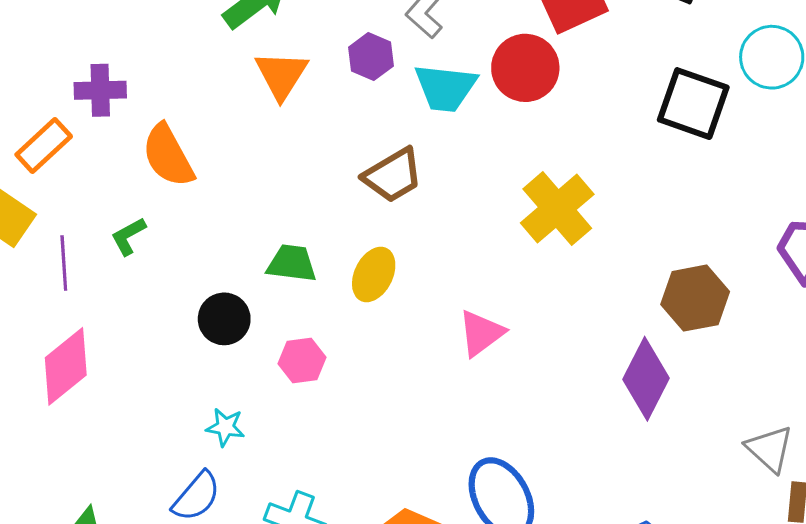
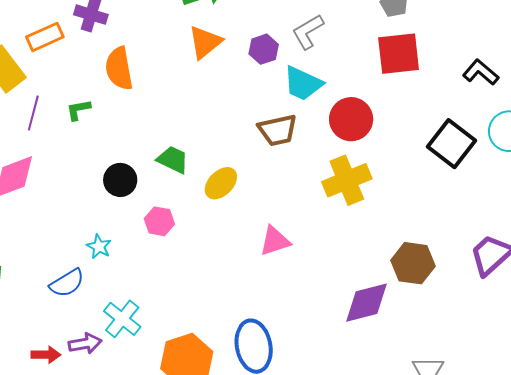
red circle: (525, 68) -> (351, 119), moved
brown trapezoid: (393, 175) -> (278, 130), moved
purple diamond: (646, 379) -> (366, 303), turned 30

